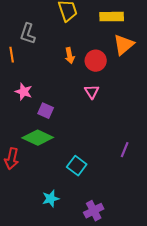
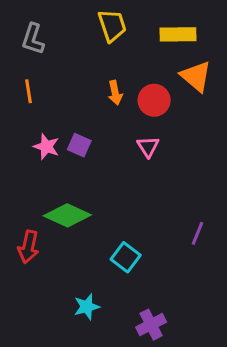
gray L-shape: (28, 34) -> (33, 39), moved
orange triangle: (124, 45) -> (196, 76), turned -40
purple square: (46, 111) -> (79, 145), moved

